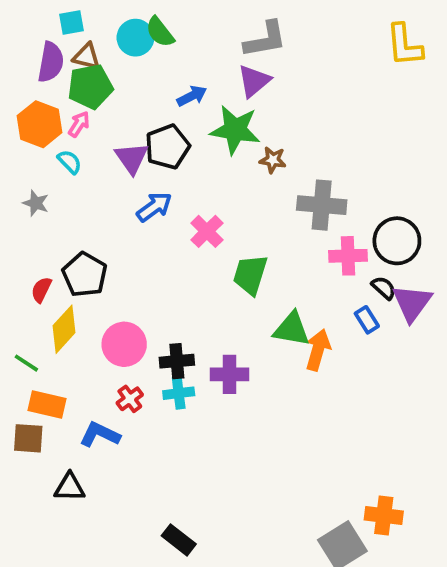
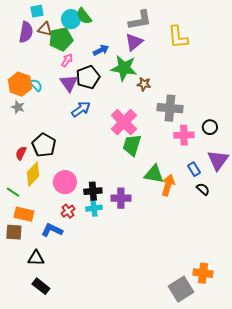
yellow L-shape: (404, 45) -> (178, 37), moved
green pentagon: (90, 87) -> (61, 39), moved
orange hexagon: (39, 124) -> (20, 84), moved
pink arrow: (79, 124) -> (67, 60), moved
pink cross: (207, 231) -> (124, 122), moved, size x1.5
black circle: (397, 241) -> (210, 127), size x0.6
black semicircle: (384, 288) -> (203, 189), moved
black rectangle: (179, 540) -> (41, 286), moved

